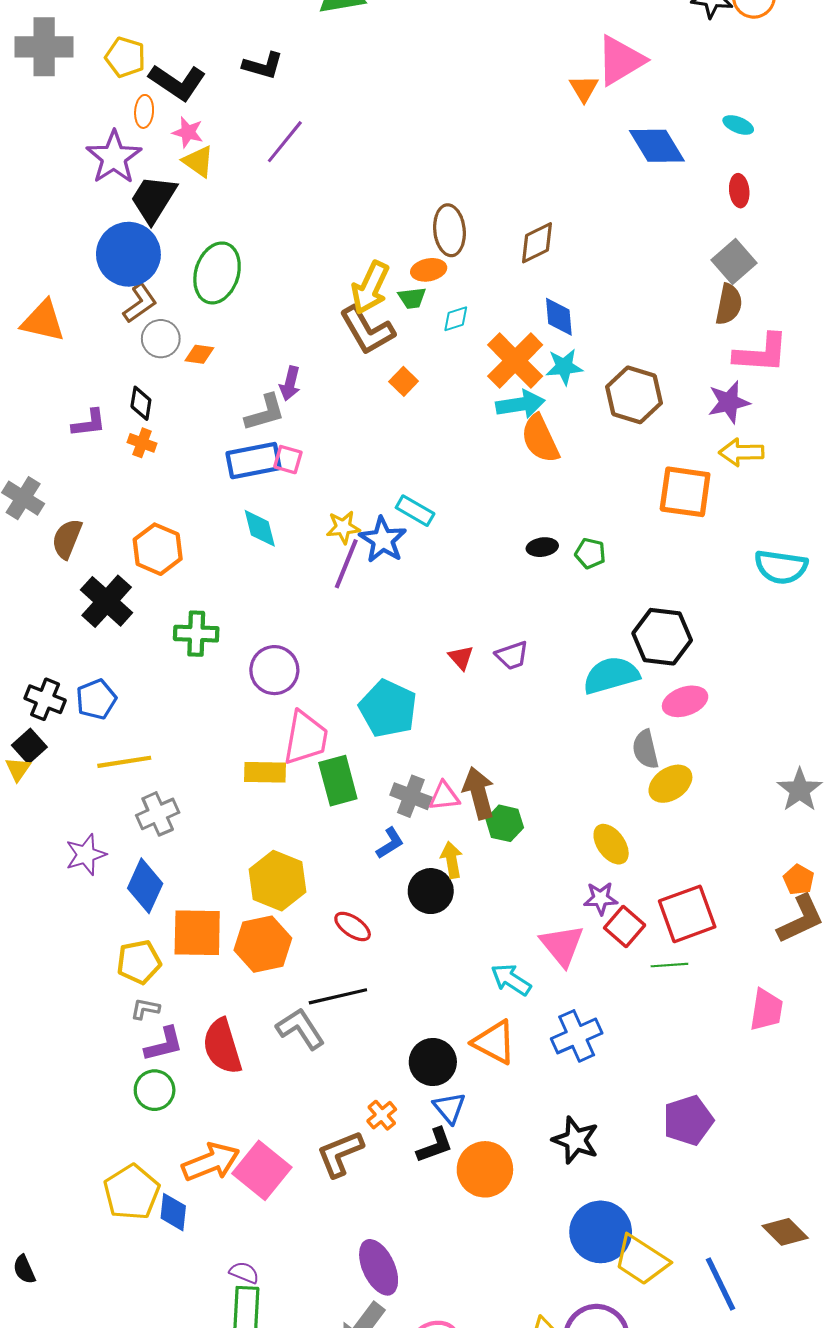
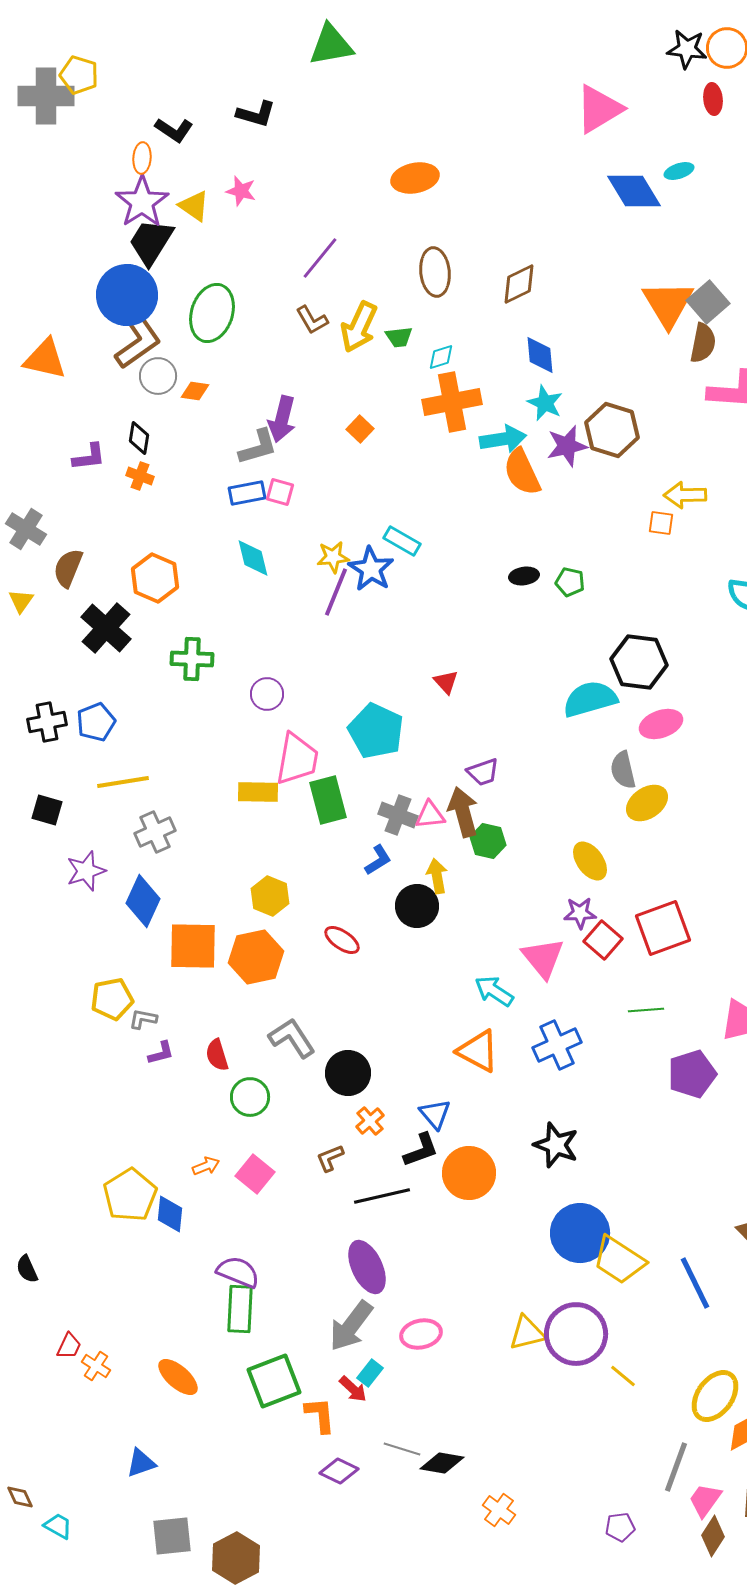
yellow pentagon: (125, 57) -> (79, 75), moved
black L-shape: (177, 82) -> (174, 130), size x0.7
orange triangle: (584, 88) -> (668, 304), moved, size x1.8
cyan ellipse: (738, 125) -> (679, 171), moved, turned -40
pink star: (188, 132) -> (241, 191), moved
purple line: (285, 142) -> (320, 258), moved
purple star: (114, 157) -> (142, 202), moved
red ellipse: (739, 191) -> (713, 99), moved
orange ellipse: (429, 270) -> (415, 178), moved, size x1.4
brown L-shape: (140, 303) -> (138, 342), size x1.4
brown L-shape: (367, 330) -> (312, 320), moved, size x0.6
orange cross: (515, 361) -> (452, 402), moved, turned 34
cyan star: (564, 367) -> (545, 403), turned 30
orange square: (404, 381) -> (360, 429), moved
purple arrow: (290, 383) -> (282, 419), size x1.4
purple star: (729, 402) -> (567, 446), moved
yellow arrow: (741, 452) -> (685, 495), moved
blue rectangle: (254, 461) -> (247, 493), size x0.7
orange square: (685, 492) -> (661, 523), size x0.5
purple trapezoid: (512, 655) -> (483, 772), moved
purple circle: (274, 670) -> (267, 694), size x0.7
black cross: (45, 699) -> (47, 722), turned -33
black square: (29, 746) -> (47, 810), moved, turned -32
yellow triangle: (18, 769) -> (21, 601), moved
yellow hexagon: (277, 881) -> (270, 896), size x0.7
yellow pentagon: (139, 962) -> (112, 999), moved
green line: (669, 965) -> (646, 1010), moved
black line: (338, 996) -> (382, 1196), moved
purple L-shape: (164, 1044) -> (161, 1053), size x0.7
red semicircle: (222, 1046) -> (217, 1055), size x0.6
black circle: (433, 1062) -> (348, 1073), moved
green circle: (155, 1090) -> (250, 1097), moved
purple pentagon: (688, 1120) -> (692, 1074), moved
brown L-shape: (340, 1154) -> (330, 1158), size x0.6
orange arrow: (211, 1162) -> (206, 1166), size x0.5
pink square: (262, 1170) -> (255, 1174), size x0.7
purple semicircle: (244, 1273) -> (238, 1272), size x1.5

